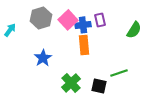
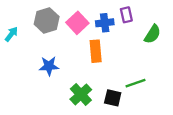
purple rectangle: (100, 20) -> (126, 15), moved
blue cross: (83, 25) -> (105, 23), moved
blue star: (43, 58) -> (49, 66), turned 30

